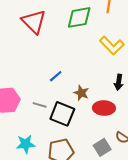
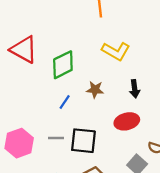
green diamond: (79, 17) -> (63, 65), moved
brown star: (81, 93) -> (95, 90), moved

